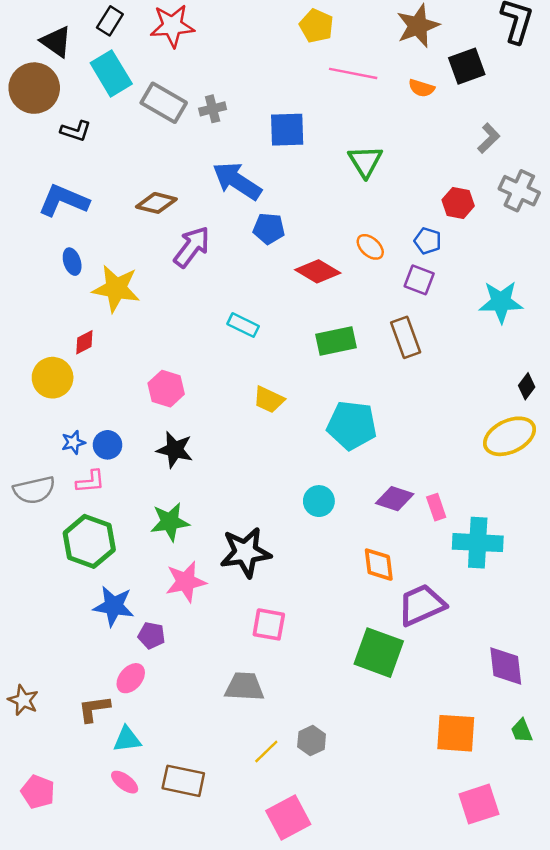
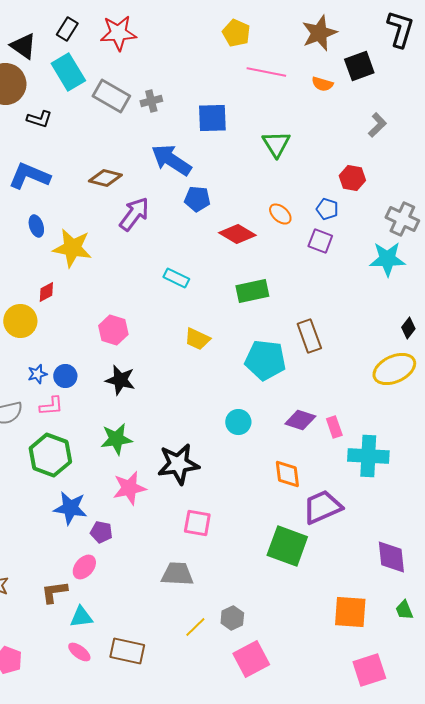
gray cross: (519, 191) -> (402, 219), moved
brown rectangle: (406, 337) -> (309, 336), moved
pink square: (288, 818) -> (251, 659), moved

